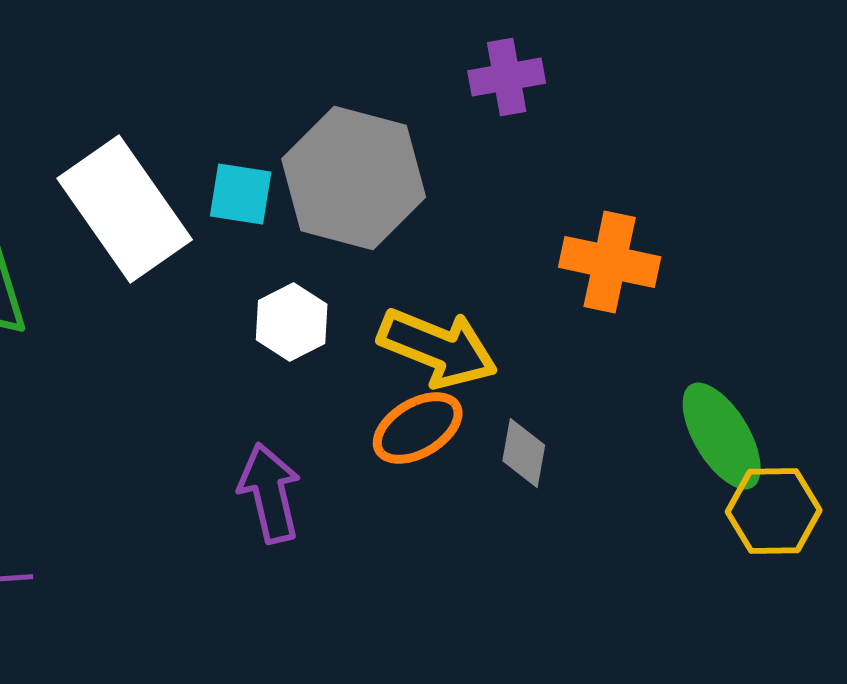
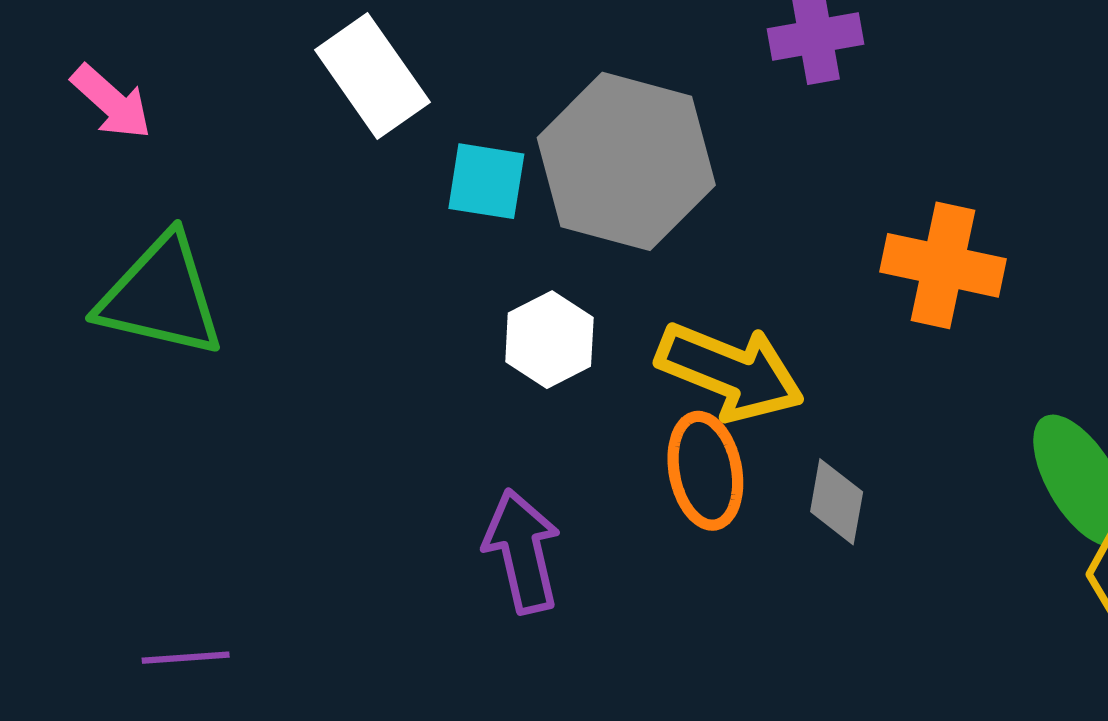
white rectangle: (125, 209) -> (372, 76), moved, size x0.7
orange ellipse: (418, 428) -> (705, 471), turned -70

